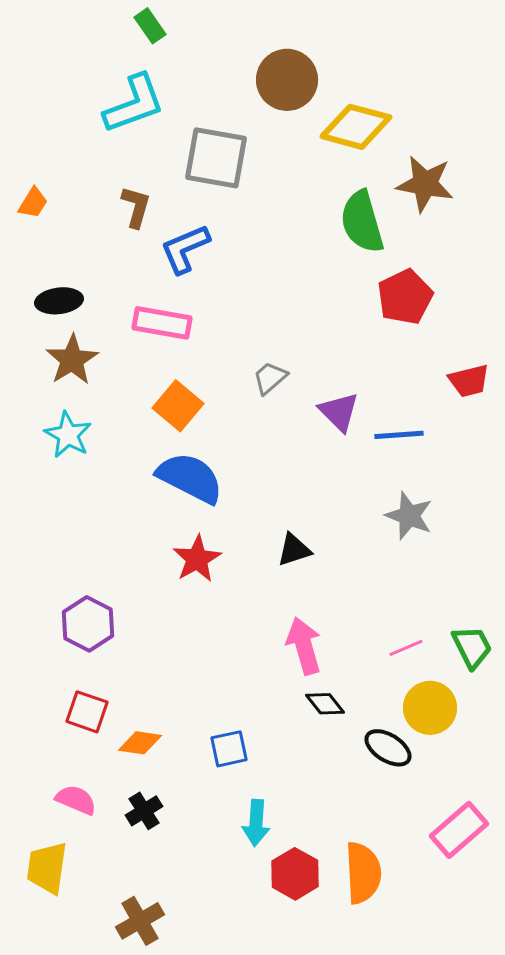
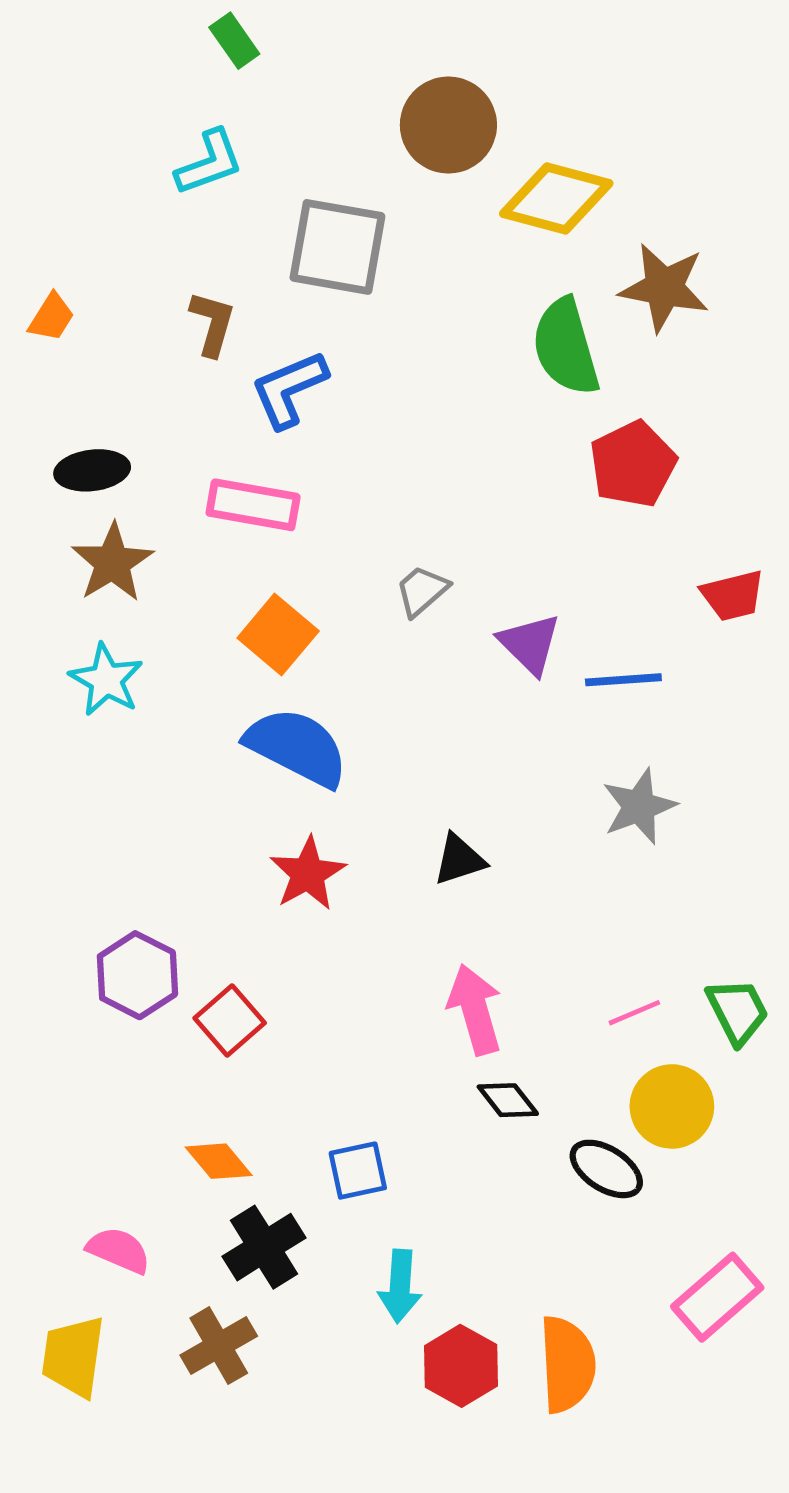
cyan L-shape: (134, 104) -> (209, 163), size x0.7
gray star: (409, 516) -> (639, 806), turned 30
red square: (87, 712) -> (230, 1021), moved, turned 30
orange diamond: (140, 743) -> (219, 1161), turned 42
black cross: (144, 811) -> (264, 1247), moved, size x1.4
brown cross: (140, 921) -> (219, 1346), moved

